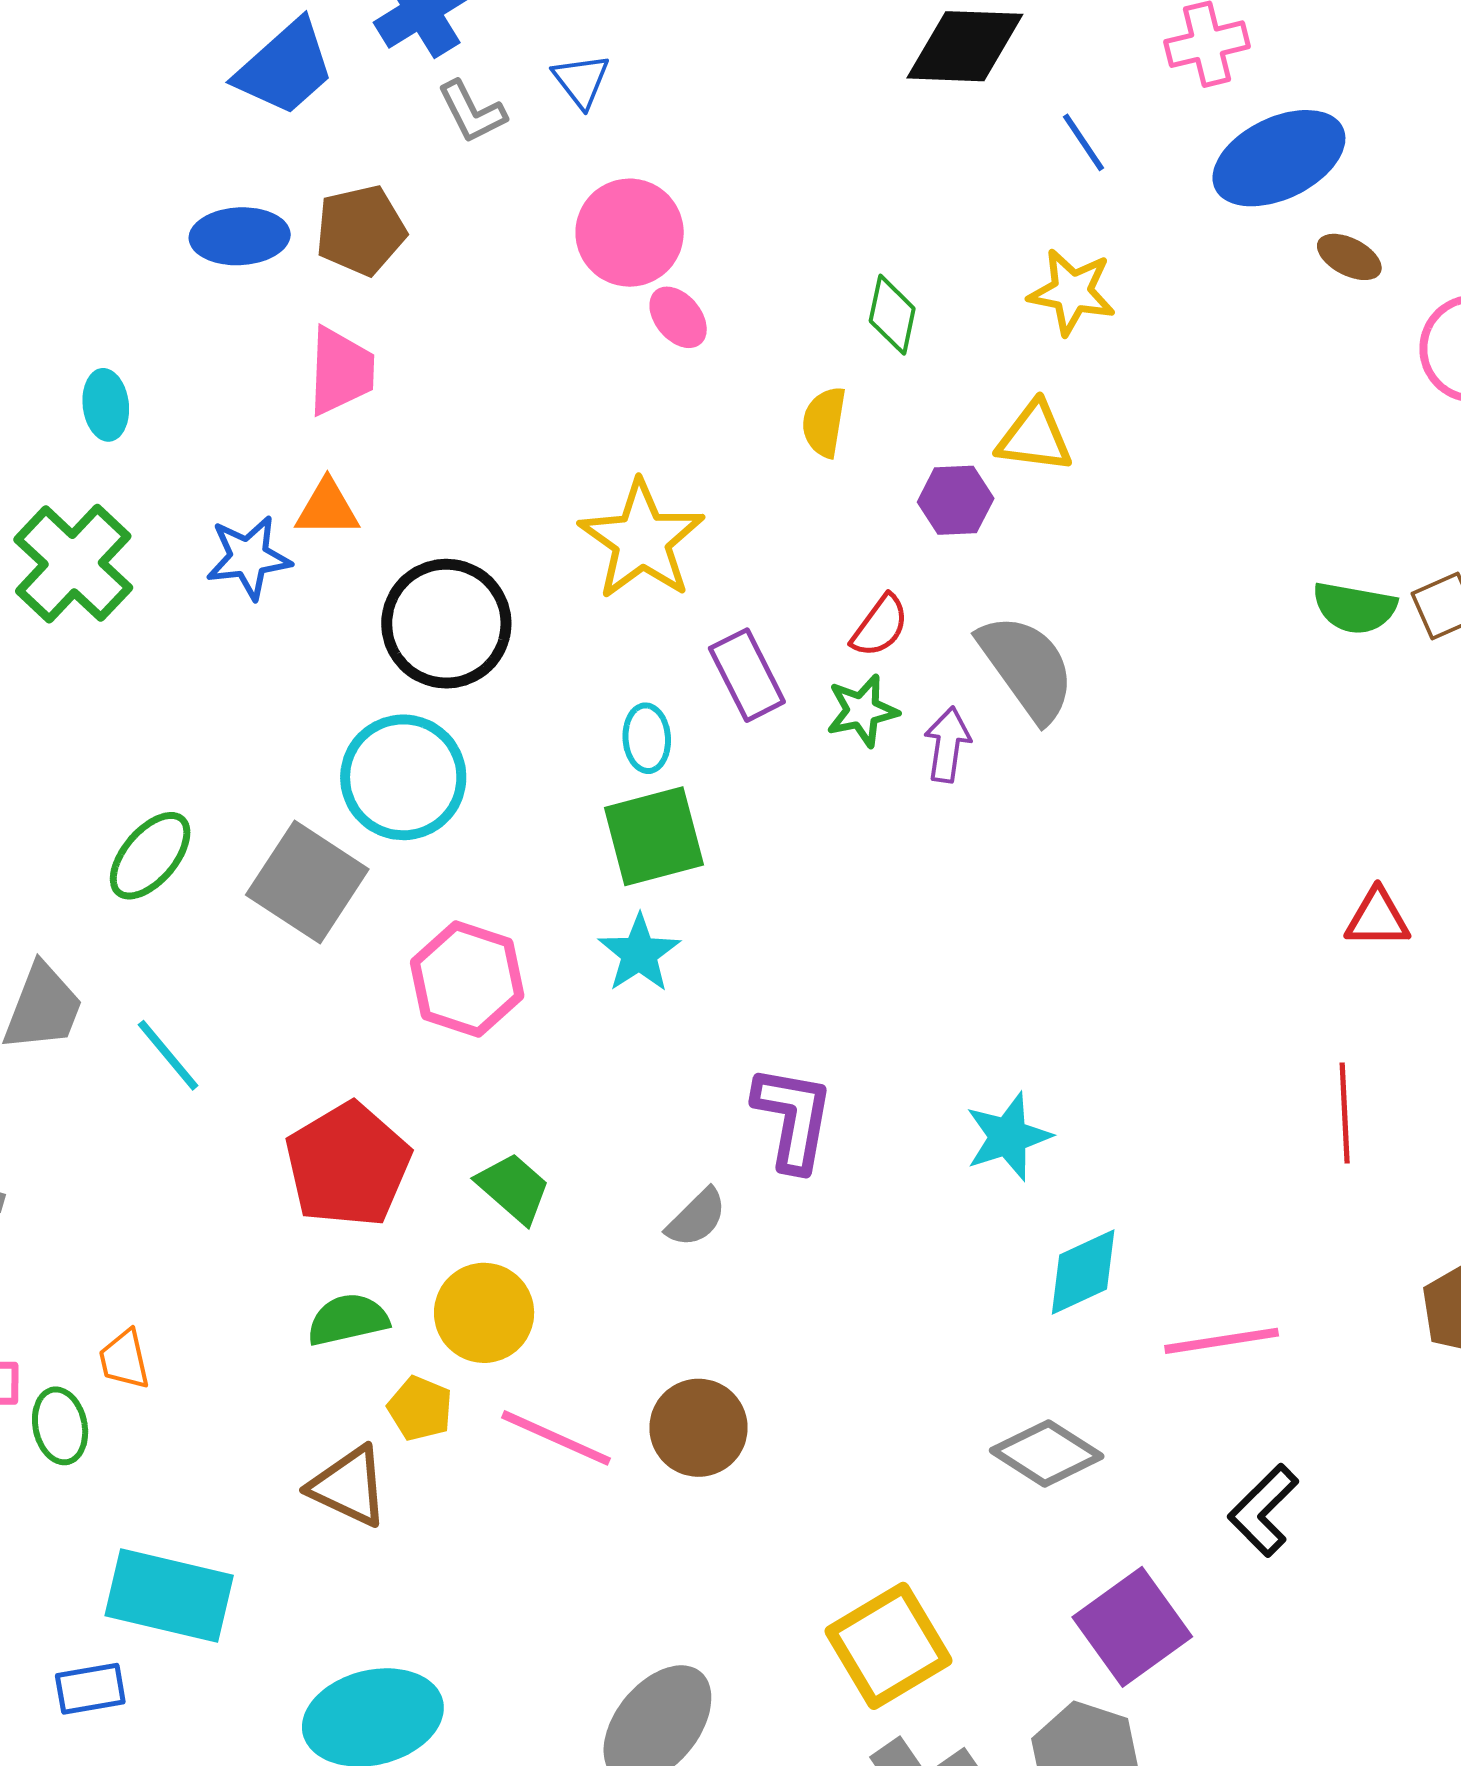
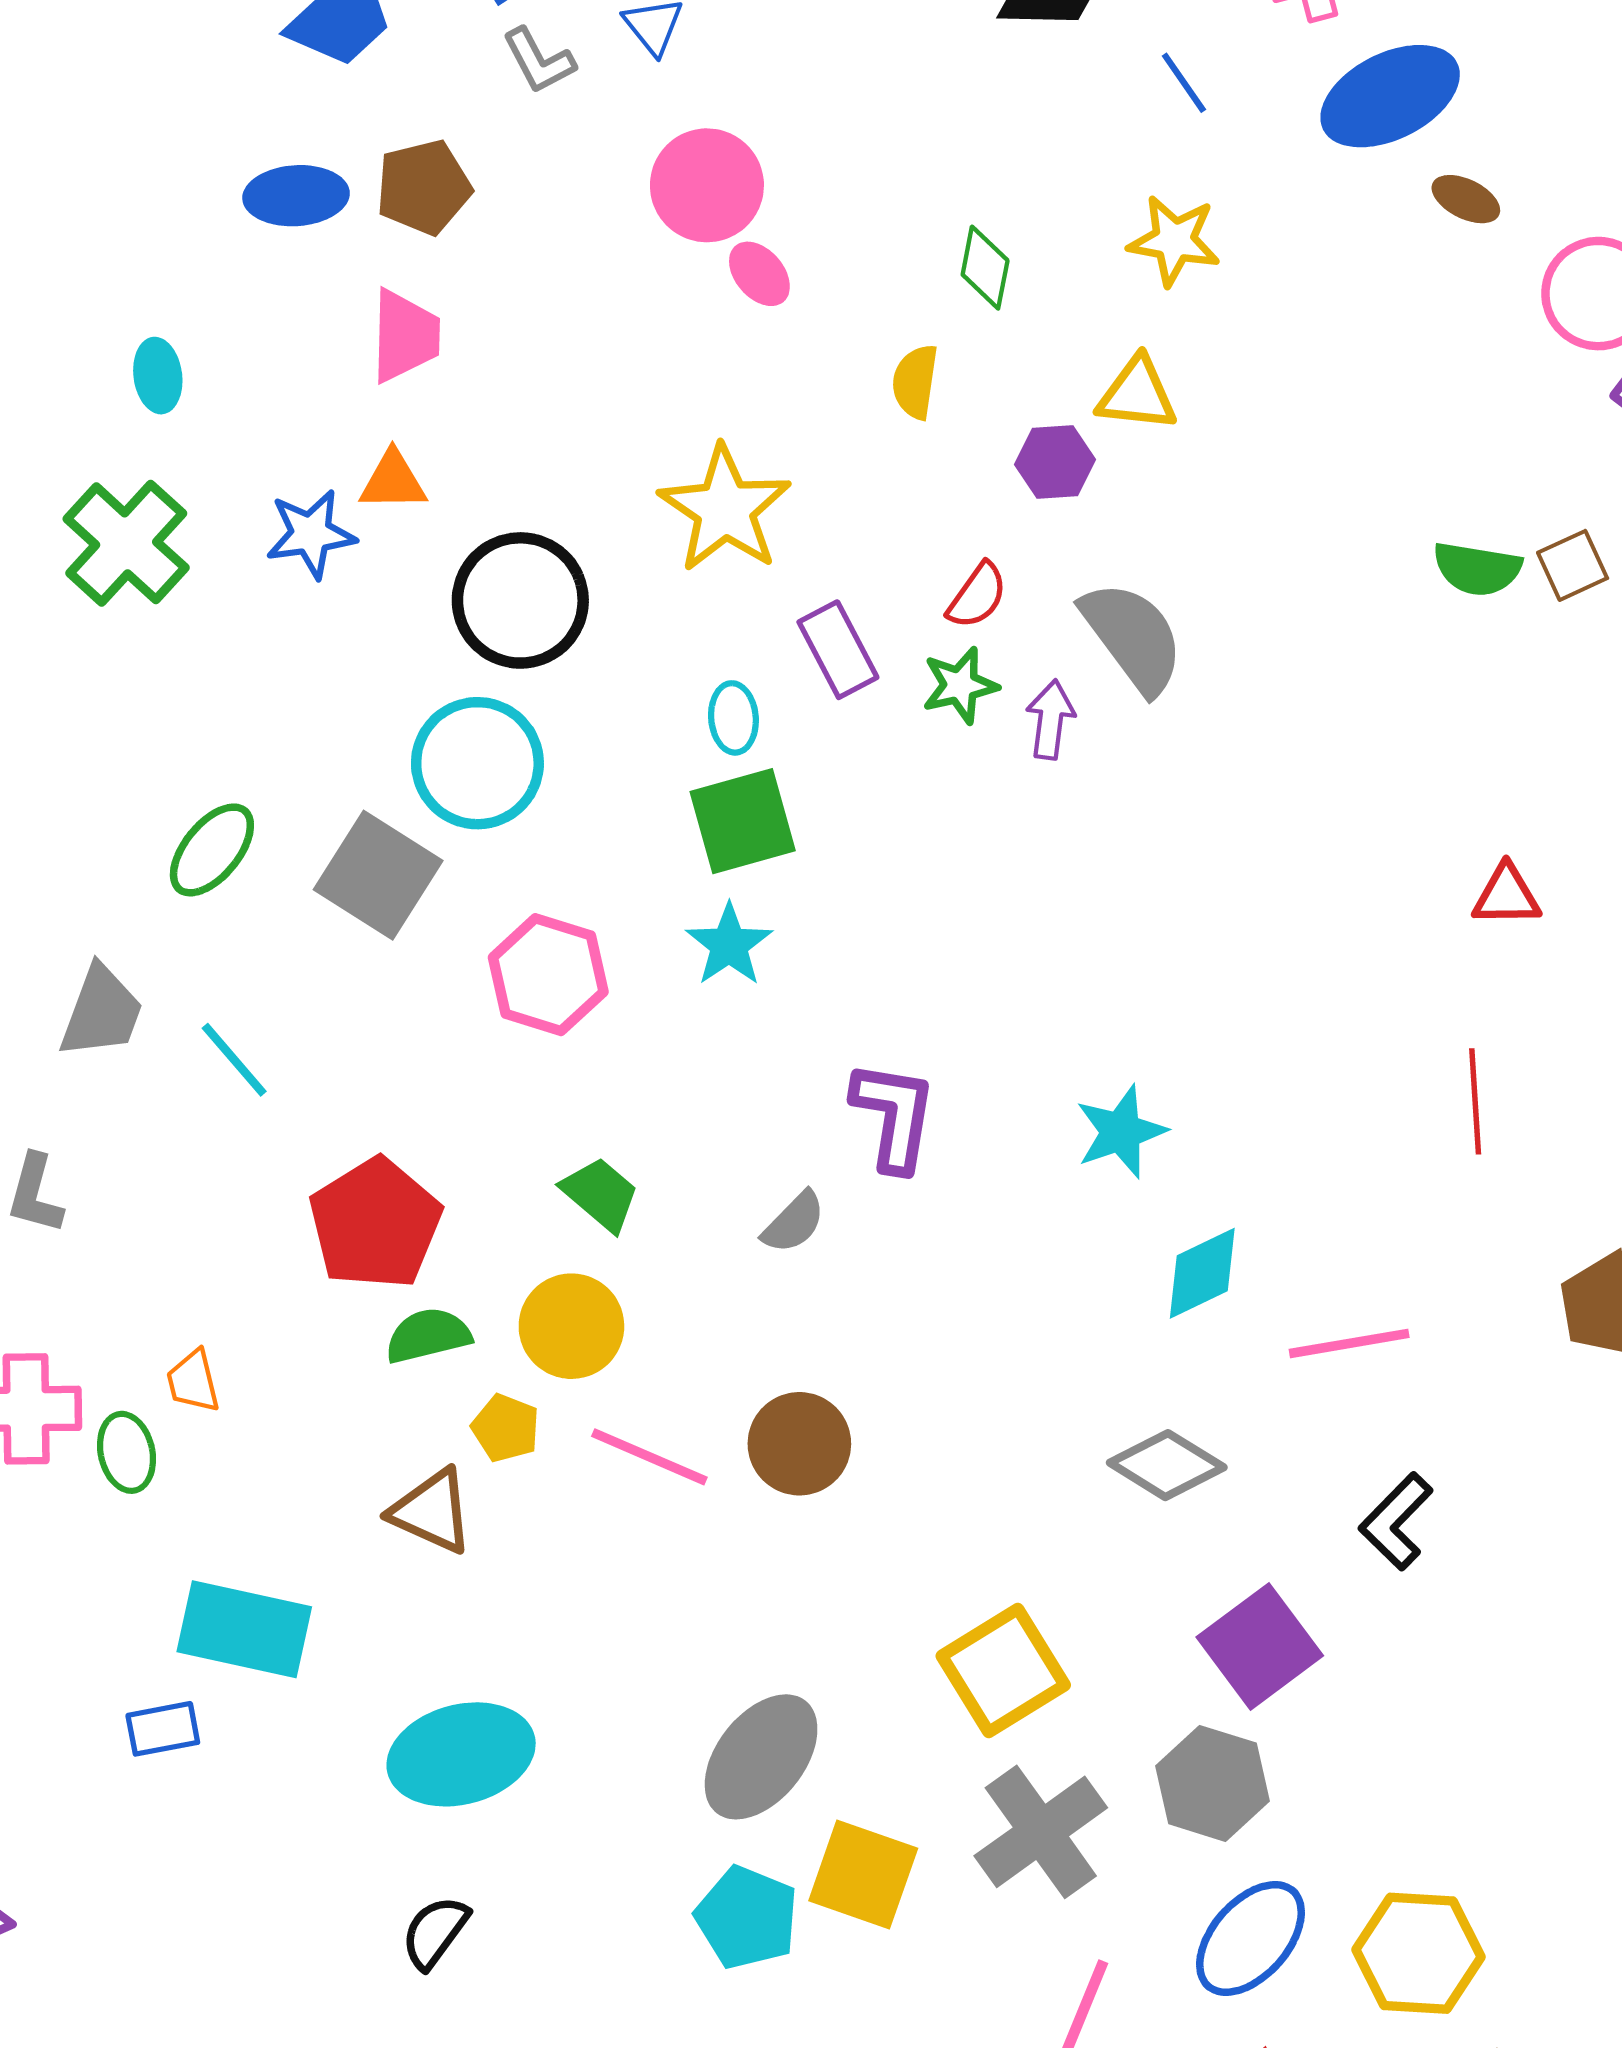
red pentagon: (348, 1165) -> (375, 1224), moved

